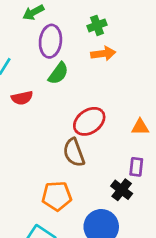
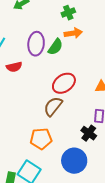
purple ellipse: (50, 41) -> (36, 44), moved
green semicircle: (58, 73) -> (55, 47), moved
brown semicircle: (74, 153) -> (53, 106), turned 60

